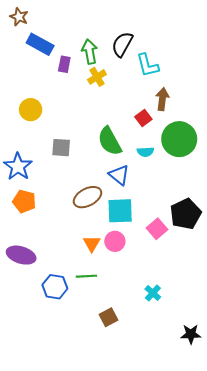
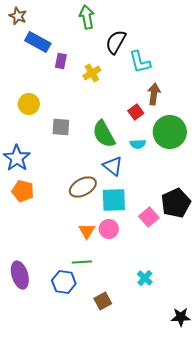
green arrow: (90, 52) -> (87, 17), moved
gray square: (61, 148) -> (61, 127), moved
purple ellipse: (21, 255) -> (20, 275), moved, turned 56
blue hexagon: (55, 287) -> (64, 282), moved

